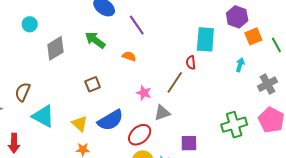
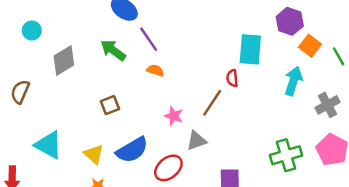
purple line: (137, 25) -> (149, 39), moved
orange square: (253, 36) -> (310, 46), turned -30
cyan arrow: (240, 65) -> (293, 81), size x1.6
brown semicircle: (23, 92) -> (20, 92), moved

